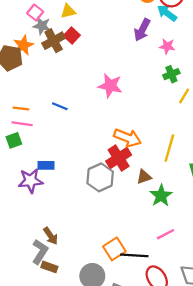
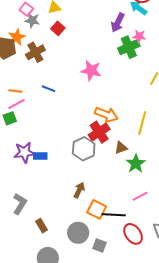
brown cross: (54, 41) -> (35, 52), moved
green cross: (171, 74) -> (129, 47), moved, size x1.5
pink line: (22, 124) -> (17, 104), turned -36
blue rectangle: (46, 165) -> (40, 156), moved
brown arrow: (51, 236) -> (79, 190), moved, turned -119
orange square: (114, 249) -> (97, 209), turned -30
gray L-shape: (40, 252) -> (20, 204), moved
brown rectangle: (49, 267) -> (41, 226), turned 40

